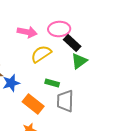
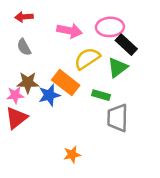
green triangle: (79, 61) -> (117, 67), moved
orange rectangle: (33, 104) -> (66, 83), moved

